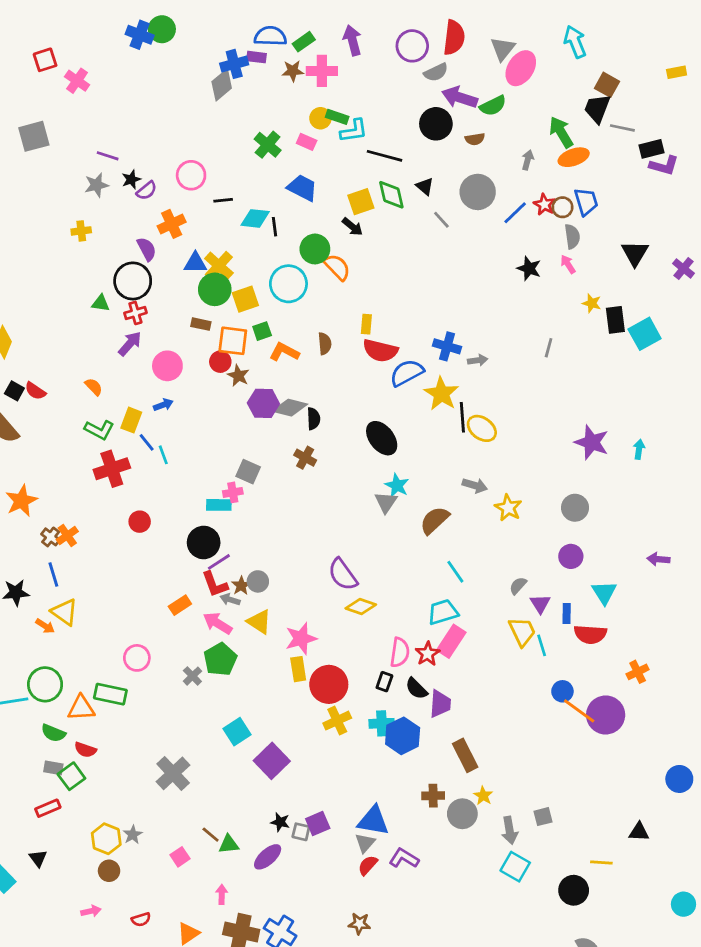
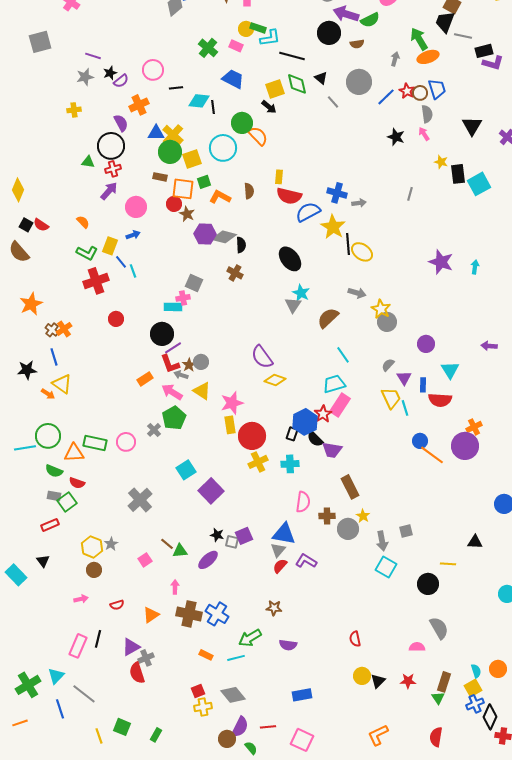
gray circle: (575, 508) -> (387, 322), moved
pink semicircle: (400, 652) -> (303, 502), moved
pink circle: (137, 658) -> (126, 442), moved
purple trapezoid: (440, 704) -> (332, 450), turned 95
purple circle: (606, 715) -> (465, 446), moved
blue hexagon: (403, 736) -> (305, 422), moved

